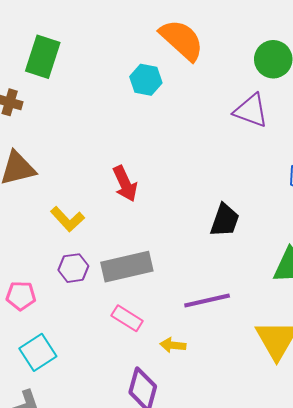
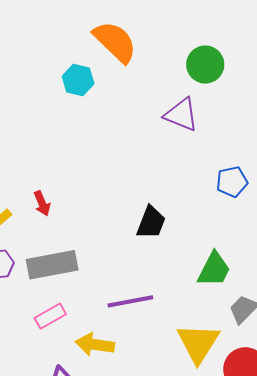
red arrow: (125, 184) -> (42, 203), moved, size x0.7
pink rectangle: (127, 318) -> (50, 316), turned -64
yellow arrow: (173, 345) -> (95, 345), size x1.5

